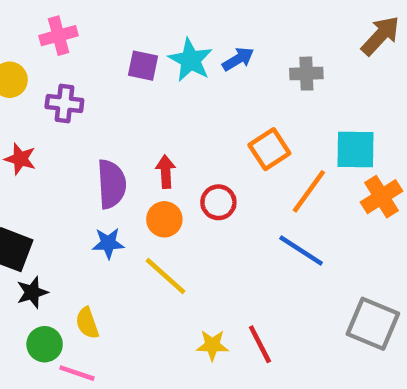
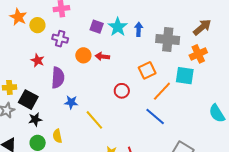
blue arrow: (238, 59) -> (139, 29), turned -64
gray cross: (306, 74) -> (168, 40), size x1.6
red arrow: (166, 172) -> (102, 56), moved, turned -88
purple semicircle: (111, 184) -> (58, 78), moved
orange cross: (382, 197) -> (198, 54), moved
orange circle: (164, 219) -> (83, 55), moved

